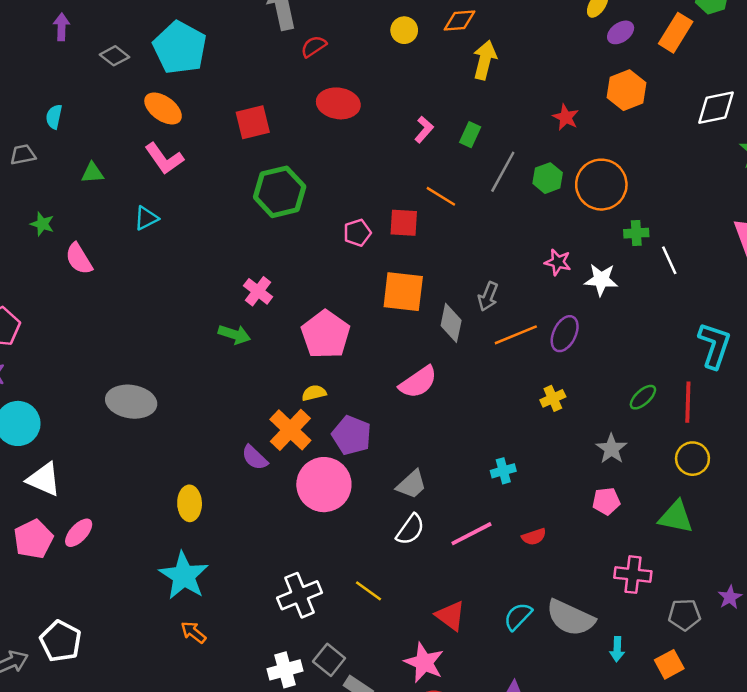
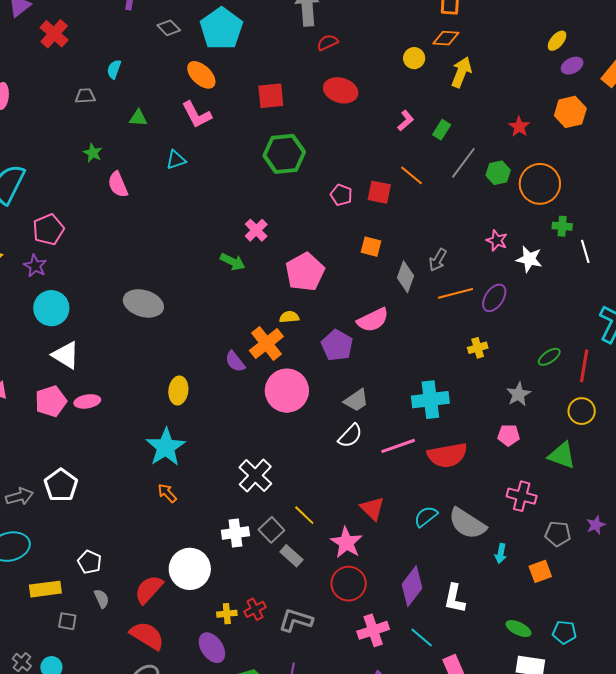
yellow circle: (404, 30) -> (414, 58), moved
pink pentagon: (357, 233) -> (341, 195), turned 30
orange square: (403, 292) -> (371, 247), size x0.6
purple pentagon: (352, 435) -> (337, 345), moved
cyan cross: (503, 471) -> (430, 400), size x1.8
pink ellipse: (79, 533) -> (87, 401), turned 30
red semicircle: (534, 537) -> (447, 455), size x2.0
yellow line: (369, 591) -> (304, 515), moved
white cross: (300, 595) -> (255, 475), turned -32

